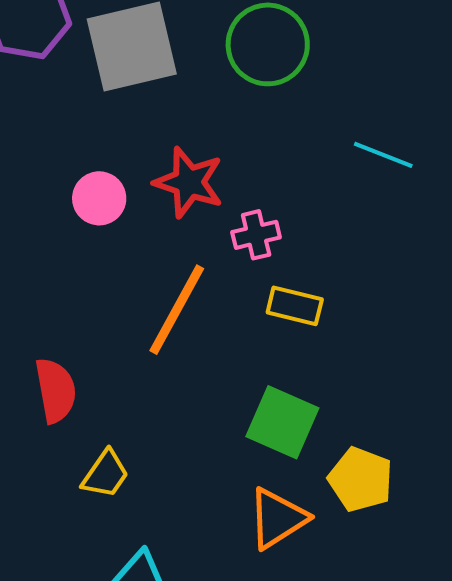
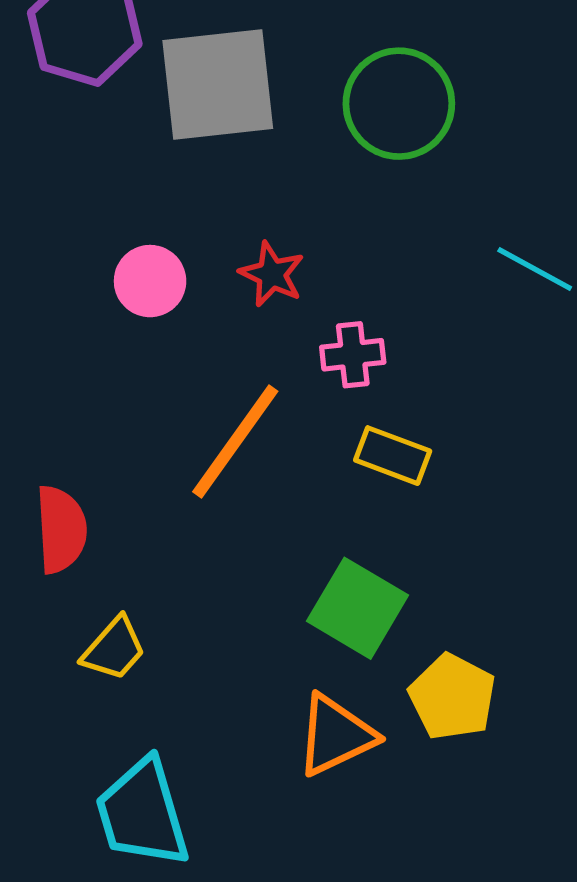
red star: (189, 182) -> (272, 274), size x0.7

